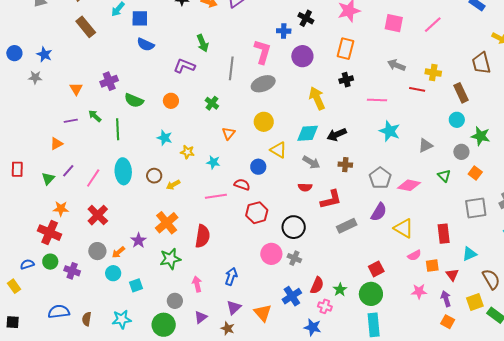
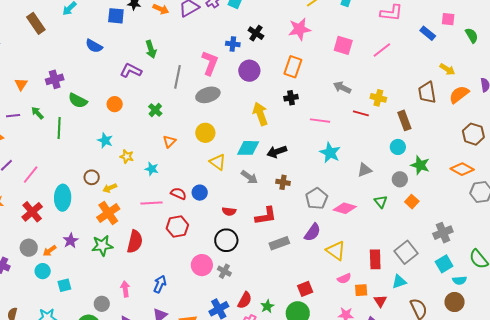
blue square: (140, 18) -> (116, 16), moved
blue circle: (258, 167) -> (200, 193), moved
cyan ellipse: (123, 171) -> (63, 198), moved
red semicircle: (305, 187) -> (229, 211), moved
gray square: (476, 208) -> (406, 252), moved, turned -35
red hexagon: (257, 213) -> (177, 227), moved
orange cross: (167, 223) -> (108, 213), moved
green star: (170, 259) -> (102, 246), moved

